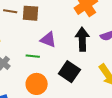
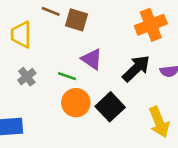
black arrow: (82, 39) -> (136, 68), turned 35
orange circle: (37, 84) -> (76, 103), moved

